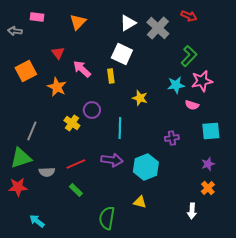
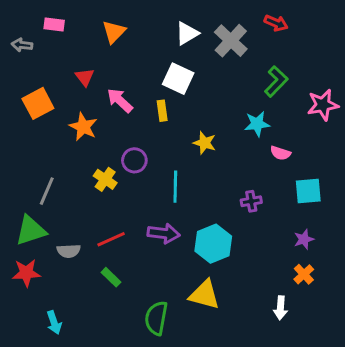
pink star: (202, 81) -> (323, 105), moved
yellow triangle: (140, 202) -> (205, 295), size x1.6
cyan arrow: (37, 221) -> (54, 322), turned -147

